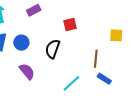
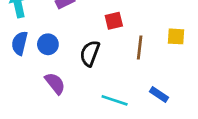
brown line: (96, 59) -> (140, 48), moved
cyan line: (71, 83) -> (115, 100), turned 60

